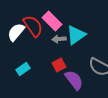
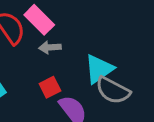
cyan triangle: (76, 35) -> (99, 69), moved

